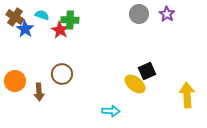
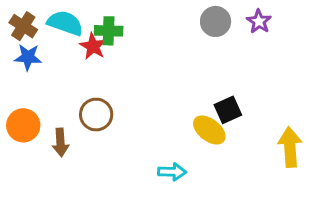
cyan semicircle: (42, 15) -> (65, 23), size x1.6
blue star: (25, 29) -> (28, 57), moved, turned -30

